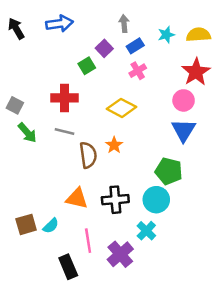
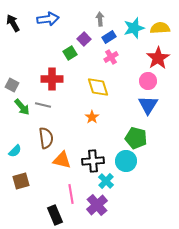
cyan star: (166, 35) -> (134, 28), size x1.5
yellow diamond: (122, 108) -> (98, 87), turned 45
gray line: (64, 131) -> (43, 105), moved
brown semicircle: (88, 155) -> (46, 138), moved
cyan semicircle: (51, 226) -> (15, 151), moved
cyan cross: (146, 231) -> (106, 181), moved

